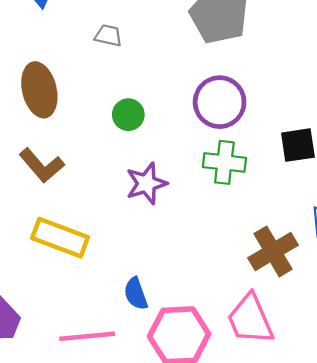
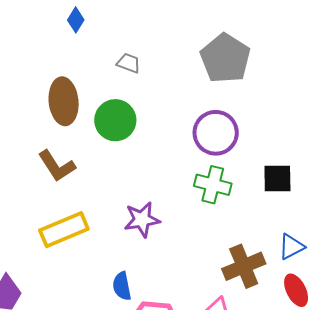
green circle: (128, 115) -> (115, 120), moved, size x1.5
purple star: (146, 183) -> (142, 219), moved
yellow rectangle: (60, 238) -> (64, 230), turned -51

